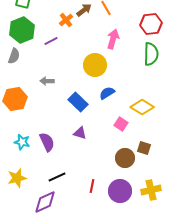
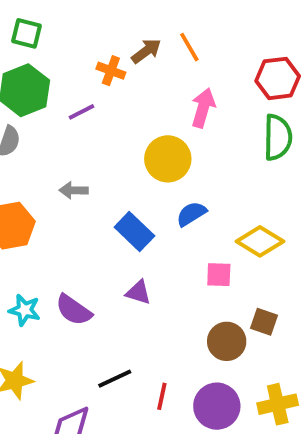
orange cross: (66, 20) -> (111, 71), turned -32
pink square: (121, 124) -> (219, 275), turned -32
purple semicircle: (47, 142) -> (74, 310), turned 150
black line: (57, 177) -> (115, 379), moved

